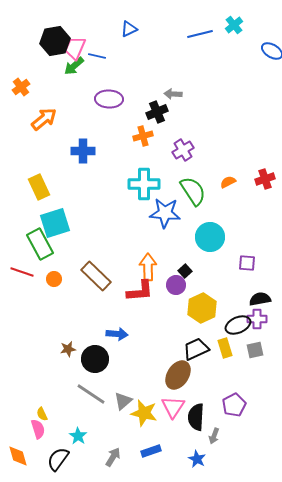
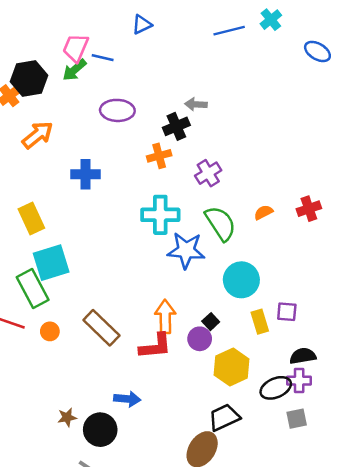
black hexagon: (55, 41) -> (29, 79), moved
yellow rectangle: (225, 348) -> (260, 322), moved

